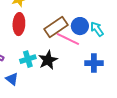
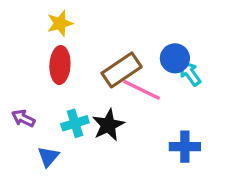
blue circle: (80, 26) -> (175, 58), moved
blue cross: (94, 63) -> (185, 147), moved
blue triangle: (12, 79) -> (48, 157), turned 32

